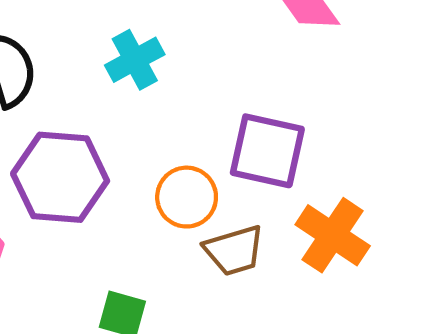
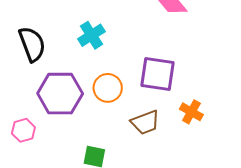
orange circle: (187, 197) -> (108, 88), moved
orange cross: (333, 235) -> (191, 112), size x0.7

